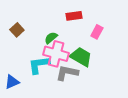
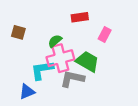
brown square: (17, 30) -> (18, 32), turned -32
pink cross: (56, 54) -> (60, 58), turned -30
blue triangle: (12, 82) -> (27, 92), moved

